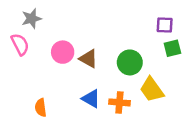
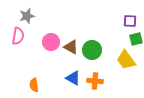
pink semicircle: (20, 44) -> (18, 36), turned 36
green circle: (130, 62) -> (92, 50), moved
yellow trapezoid: (152, 90) -> (126, 60), moved

